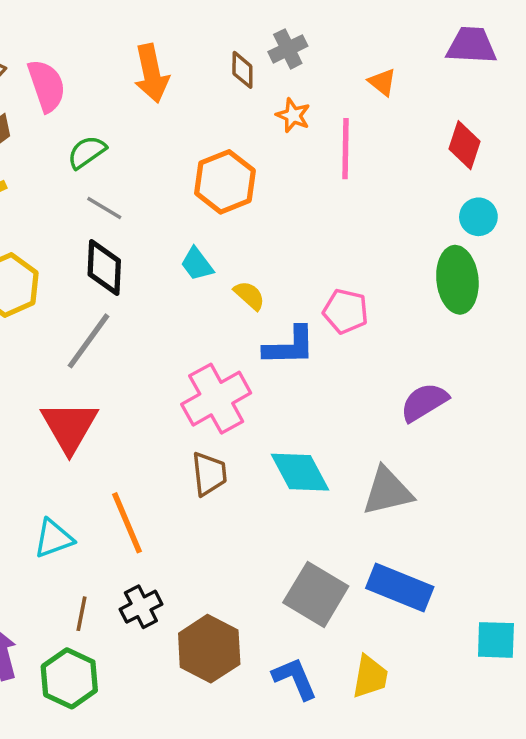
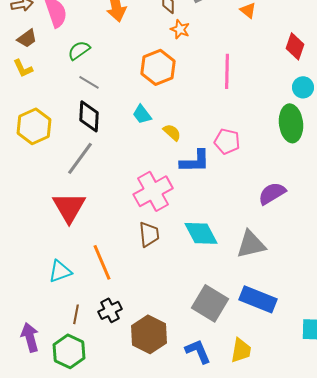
orange star: (293, 115) -> (180, 29), moved
pink line: (346, 149) -> (227, 71), moved

